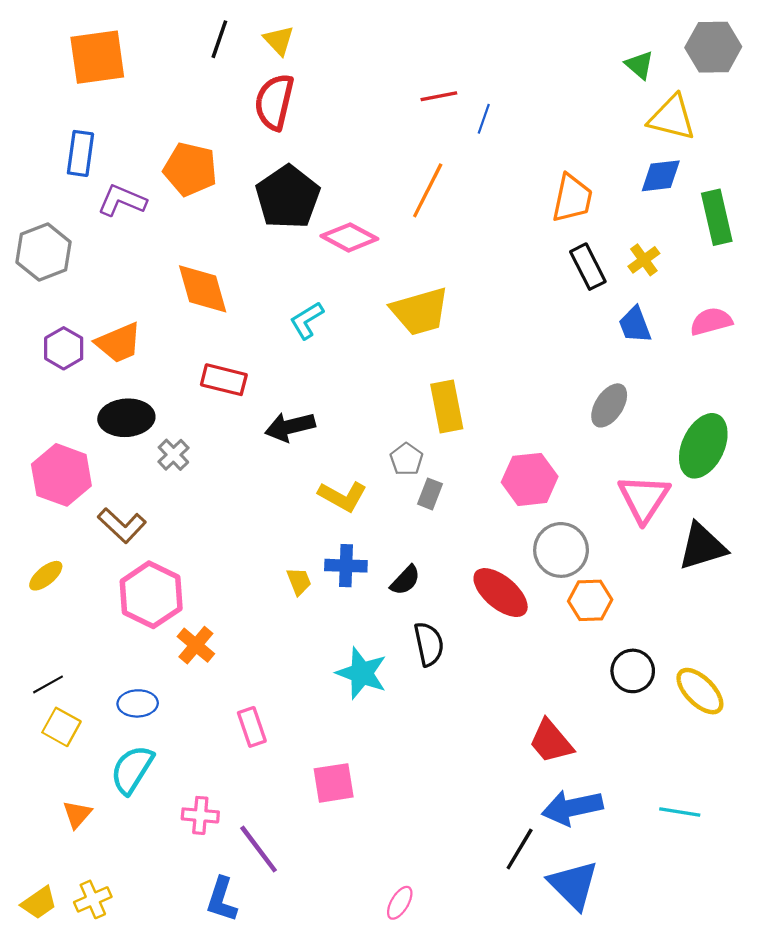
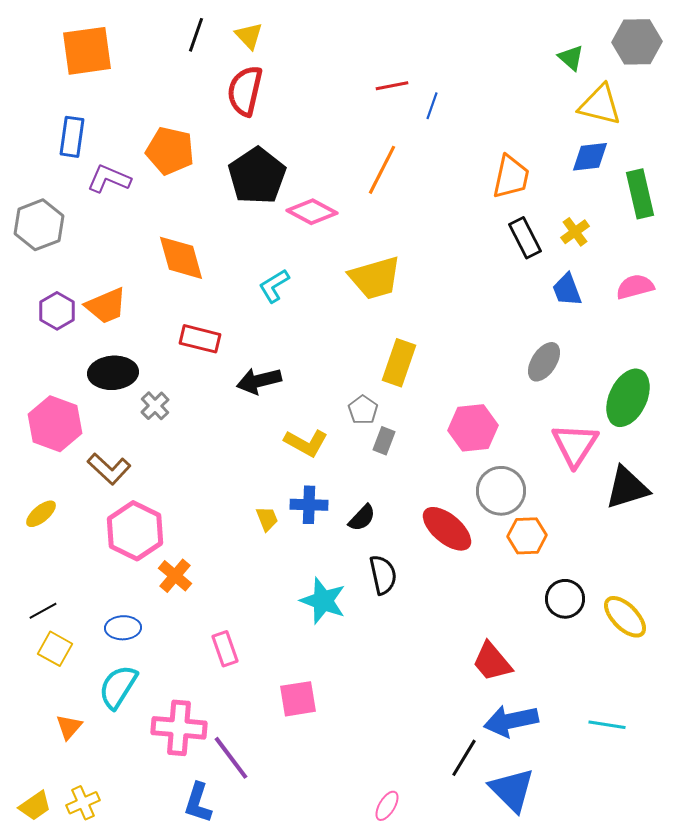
yellow rectangle: (447, 407) -> (399, 363), turned 30
pink cross: (200, 815) -> (179, 728), size x1.6
pink ellipse: (400, 903) -> (387, 806), moved

